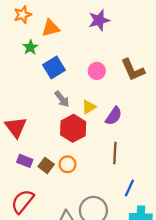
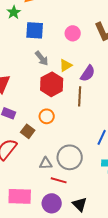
blue square: (54, 68) -> (35, 30), turned 36
brown line: (115, 153) -> (80, 96), moved
brown square: (46, 165) -> (28, 131), moved

